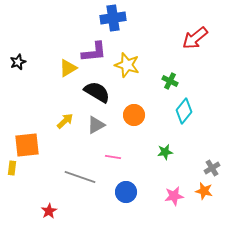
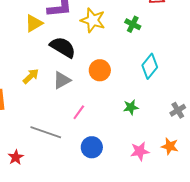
green cross: (170, 81) -> (133, 24), moved
pink line: (113, 157) -> (79, 112), turned -63
gray cross: (212, 168) -> (178, 110), moved
red star: (49, 211) -> (16, 157), moved

